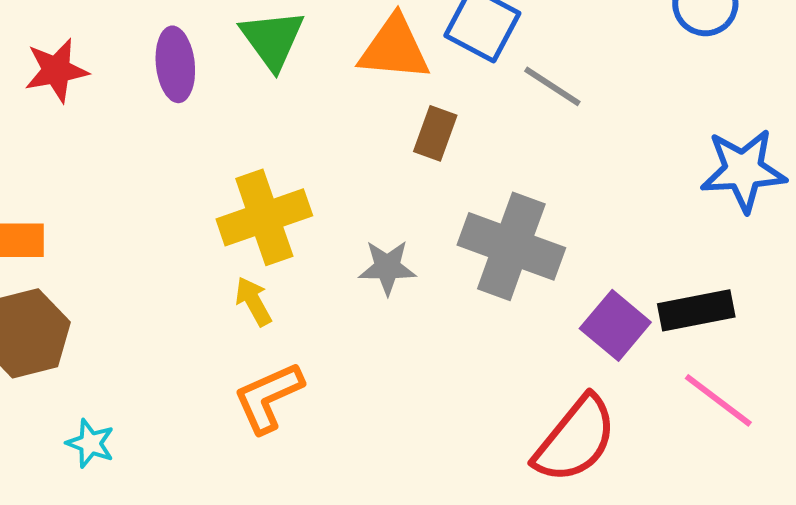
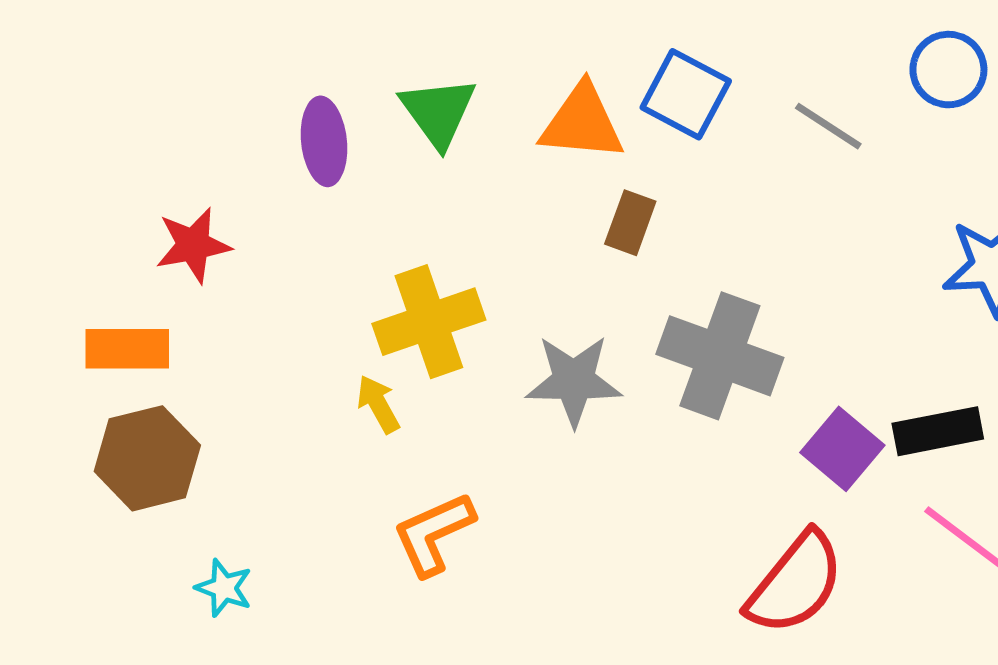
red star: (56, 70) -> (193, 245), moved
gray line: (552, 86) -> (828, 126), moved
gray star: (387, 267) -> (574, 381), size x1.4
yellow arrow: (253, 301) -> (378, 404), moved

